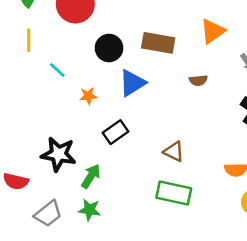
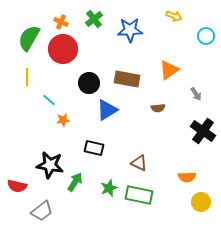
orange star: (88, 96) -> (63, 120), moved
black rectangle: (115, 132) -> (94, 148), turned 48
green star: (90, 210) -> (109, 188), moved, turned -30

